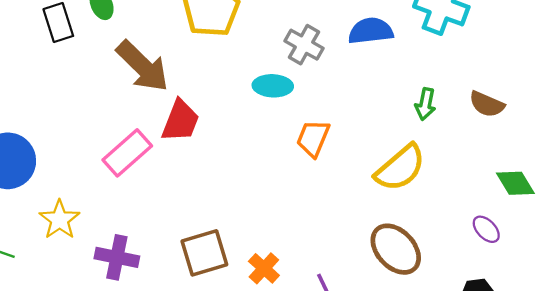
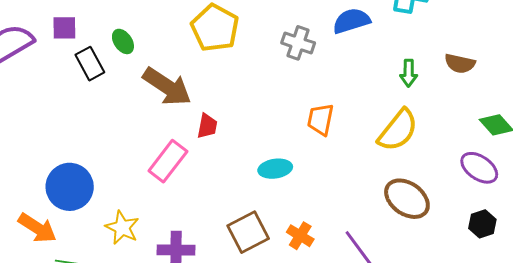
cyan ellipse: (273, 86) -> (275, 169), moved
red trapezoid: (180, 121) -> (207, 126), size x0.7
purple ellipse: (486, 229) -> (479, 168), size x1.5

